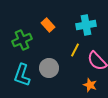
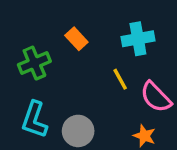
yellow line: (75, 50) -> (120, 79), turned -56
gray circle: (49, 68) -> (78, 131), moved

